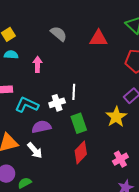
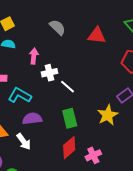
white line: (74, 92) -> (68, 87), turned -56
white cross: (57, 103) -> (49, 73), moved
pink cross: (120, 159) -> (93, 155), moved

